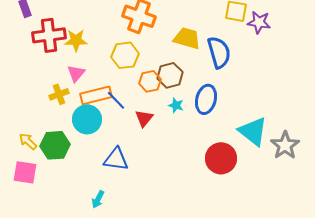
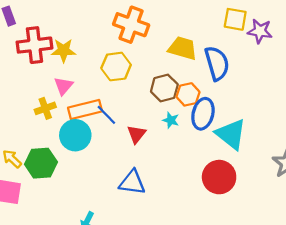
orange hexagon: (150, 81) -> (188, 94), moved
cyan triangle: (253, 131) -> (231, 134), moved
blue triangle: (116, 159) -> (132, 182), moved

